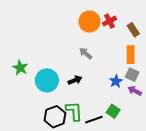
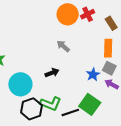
cyan circle: (47, 80) -> (20, 84), moved
green L-shape: (74, 111) -> (51, 104), turned 115
green square: (113, 111) -> (90, 104), size x1.5

